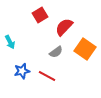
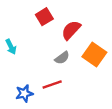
blue star: (22, 71) -> (24, 93), moved
red line: (47, 76) -> (52, 85), turned -48

